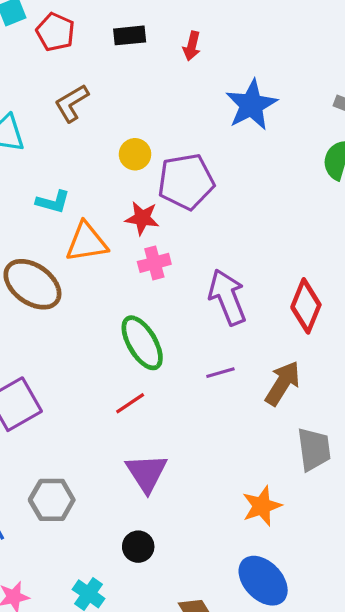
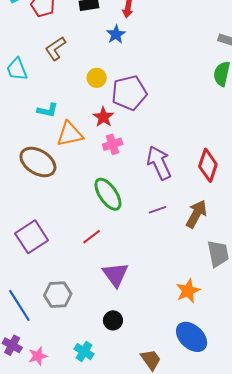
blue star: (251, 105) -> (116, 34), moved, size x0.6
red star: (142, 218) -> (103, 117), turned 30
red line: (130, 403) -> (92, 237), moved

